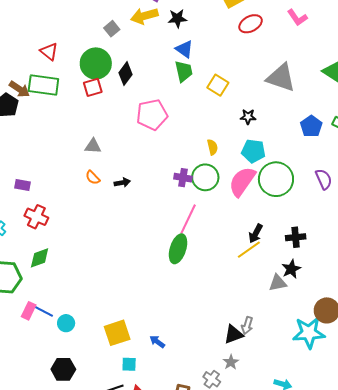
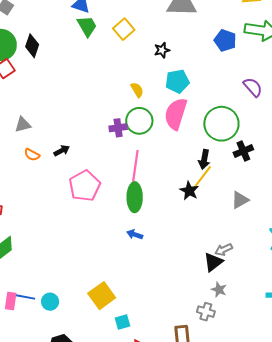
yellow square: (218, 85) -> (124, 29), turned 35
pink pentagon: (152, 115) -> (85, 186), moved
green circle: (276, 179) -> (221, 124), moved
black star: (291, 269) -> (189, 191), moved
gray arrow: (247, 325) -> (224, 250), turned 66
blue arrow: (157, 342) -> (135, 235), moved

